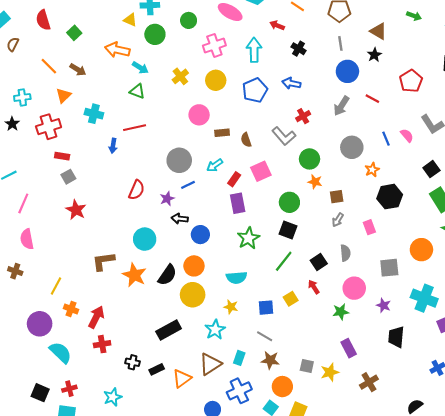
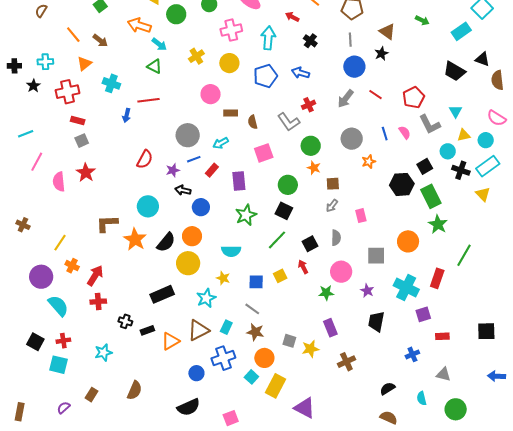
red pentagon: (411, 81) -> (414, 97), moved
red rectangle: (234, 179) -> (212, 170), moved
black hexagon: (390, 197) -> (402, 184), moved
pink semicircle: (27, 239) -> (59, 182), moved

